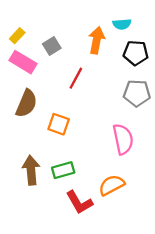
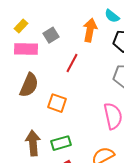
cyan semicircle: (122, 24) -> (112, 16), turned 42
pink rectangle: (23, 62) -> (26, 49), turned -30

